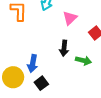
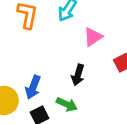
green arrow: (83, 61) -> (67, 104), moved

